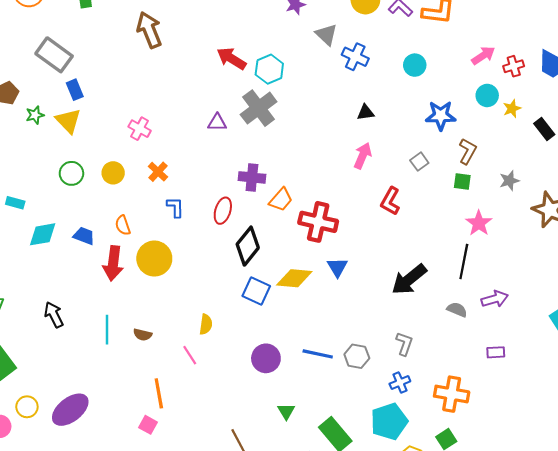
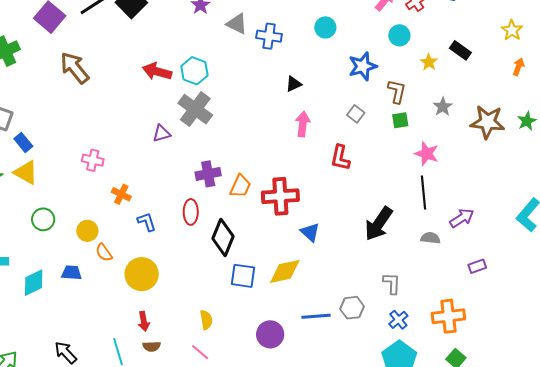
yellow star: (512, 109) -> (429, 62), moved
yellow circle: (113, 173) -> (87, 231), moved
red arrow: (113, 263) -> (144, 321), moved, size x0.6
yellow diamond: (294, 278) -> (285, 271), moved

